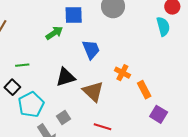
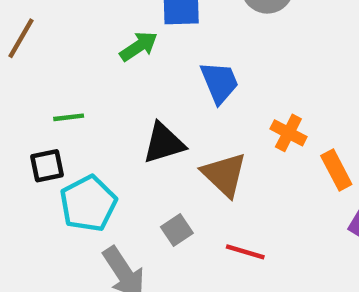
black square: (12, 87) -> (47, 166), turned 35
gray square: (63, 117) -> (177, 230), moved

